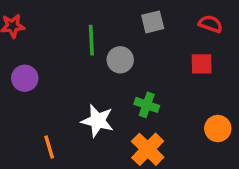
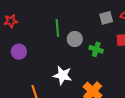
gray square: (153, 22) -> (106, 18), moved
green cross: (147, 105) -> (96, 49), moved

